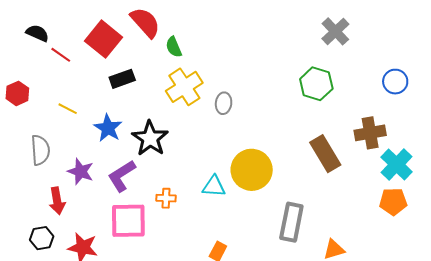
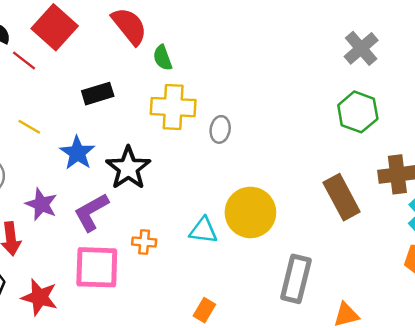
red square: (104, 39) -> (55, 27), moved
green hexagon: (316, 84) -> (358, 112), moved
yellow cross: (184, 87) -> (173, 107), turned 33

